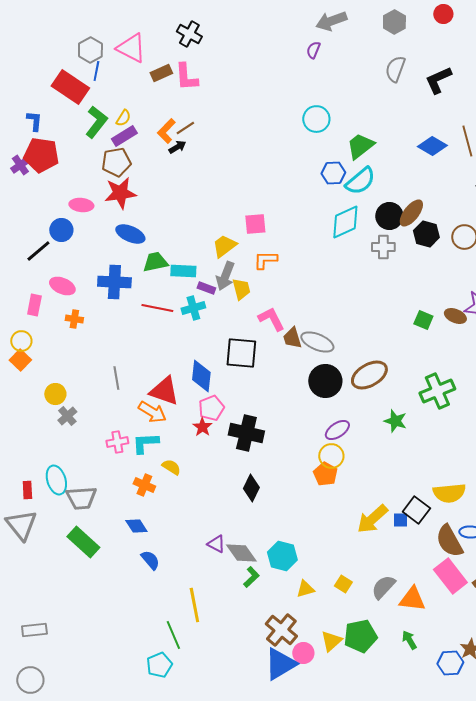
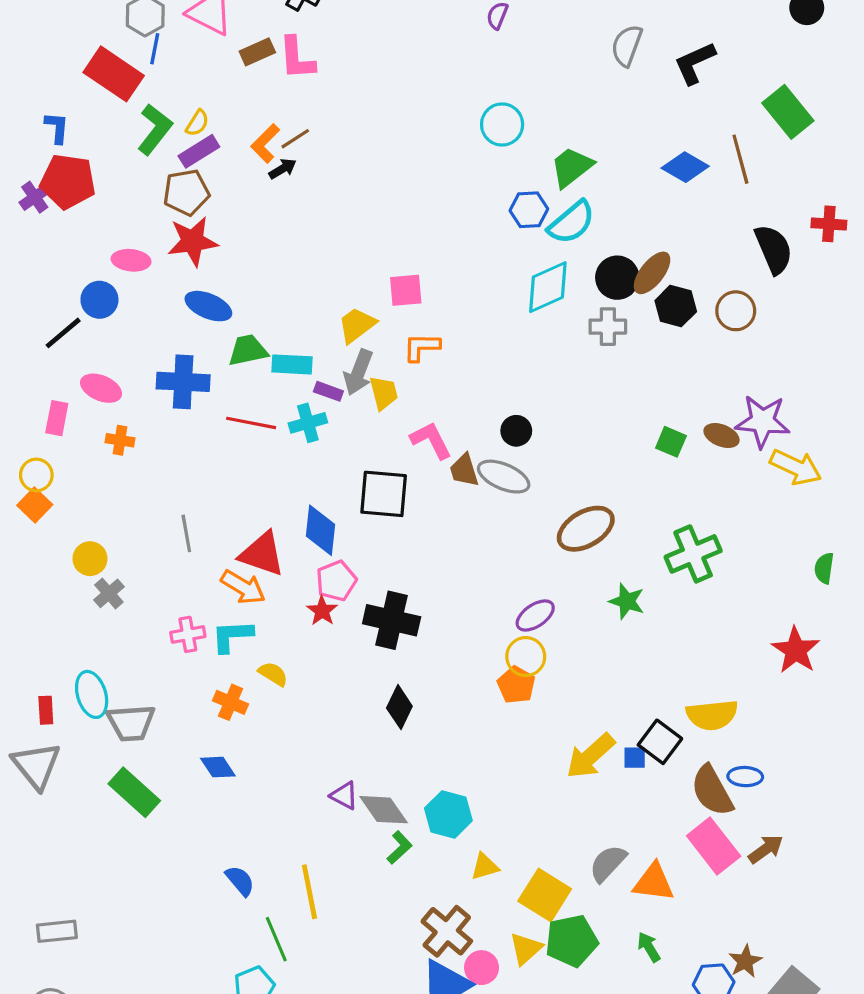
black circle: (325, 381) -> (516, 431), moved, size x0.6
blue semicircle: (150, 560) -> (240, 881), moved
yellow square: (343, 584) -> (545, 895), moved, size x1.8

